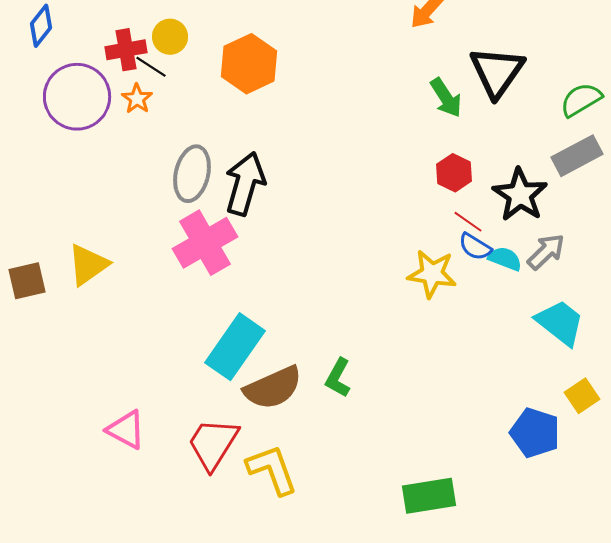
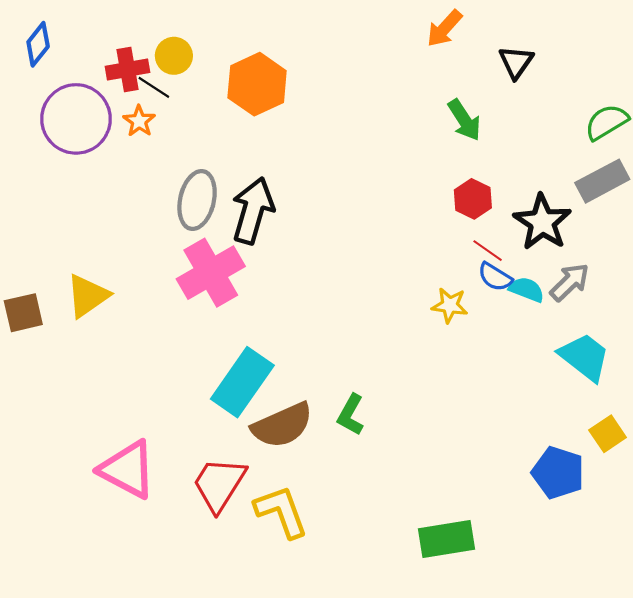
black triangle: (497, 72) -> (516, 62), moved, size x0.6
yellow star: (432, 274) -> (450, 305), size x0.7
pink triangle: (126, 430) -> (128, 470), size x1.4

